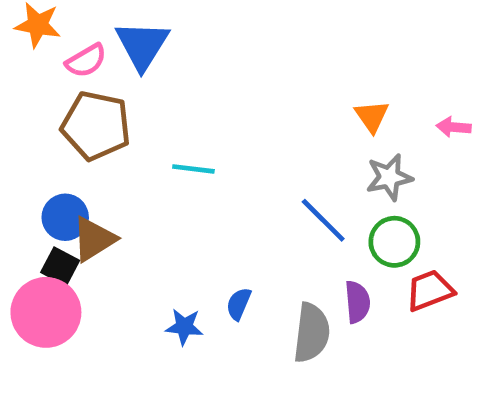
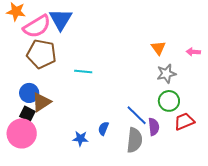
pink semicircle: (86, 61) -> (37, 26), size x1.6
blue line: (323, 220) -> (137, 115), moved

